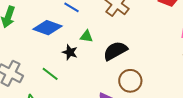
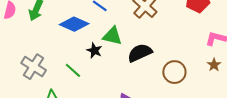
green triangle: (86, 36) -> (112, 36), size x1.5
brown circle: (130, 81) -> (174, 72), moved

